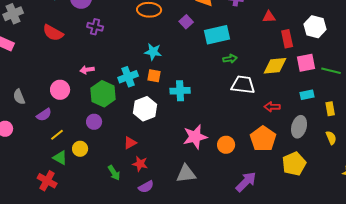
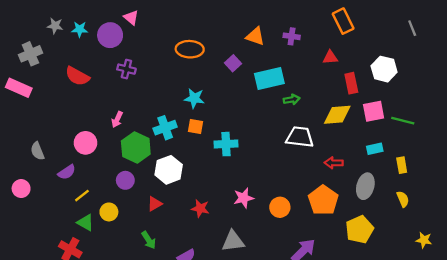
green arrow: (230, 59) -> (292, 100), moved
pink arrow: (87, 70) -> (117, 119), turned -56
white hexagon: (145, 109) -> (169, 170), moved
pink star: (195, 137) -> (244, 198), size x0.7
red triangle: (130, 143) -> (155, 204), moved
red star: (140, 164) -> (200, 208), moved

